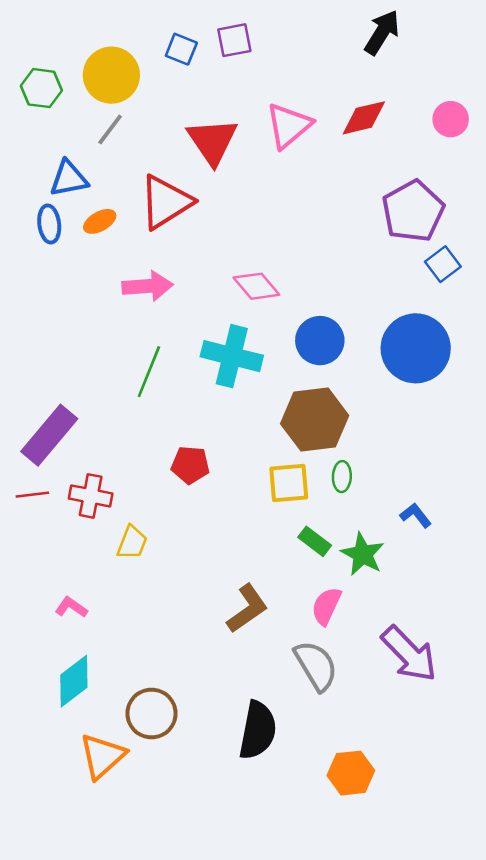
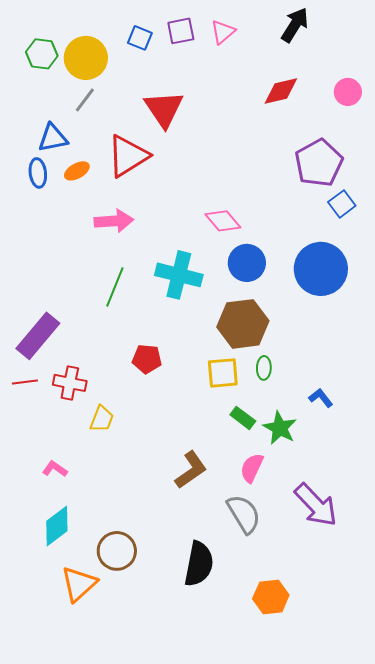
green hexagon: (41, 88) -> (42, 54), moved
pink triangle: (289, 126) -> (223, 32), moved, size x0.7
pink diamond: (256, 286) -> (223, 221), moved

